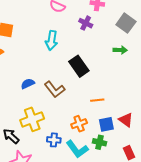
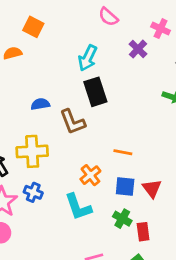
black rectangle: (79, 66) -> (95, 92), moved
orange cross: (79, 124) -> (90, 175), turned -35
blue cross: (54, 140) -> (33, 192), moved
green cross: (99, 142) -> (122, 219), moved

